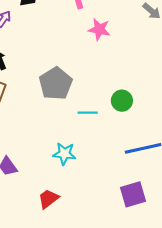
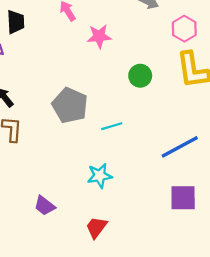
green circle: (122, 101) -> (140, 76), moved
purple square: (133, 194) -> (183, 198), turned 32

